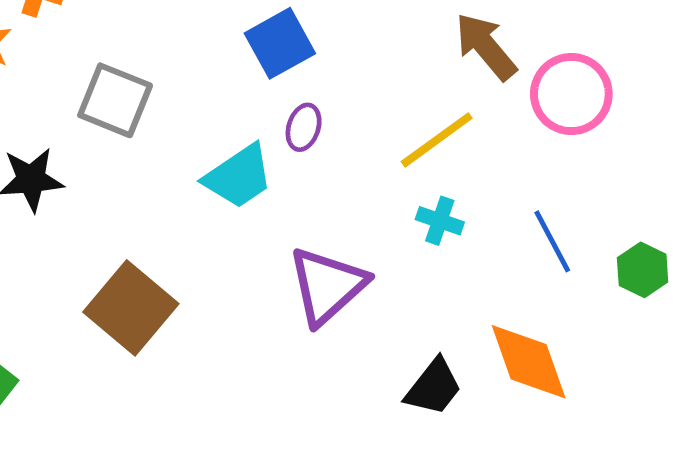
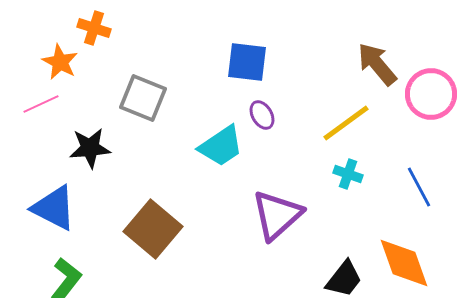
blue square: (280, 43) -> (247, 62), turned 36
purple ellipse: (304, 127) -> (262, 115), turned -48

